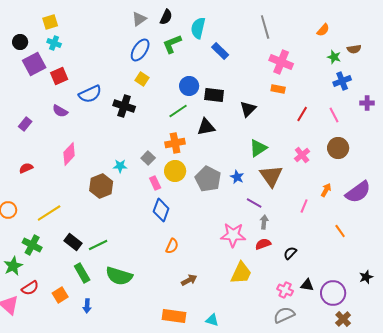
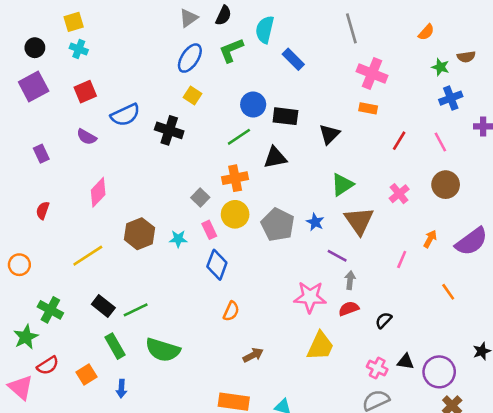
purple square: (34, 64) -> (34, 86), moved
purple rectangle: (25, 124) -> (41, 154), turned -64
cyan star: (120, 166) -> (178, 239), moved
red semicircle: (26, 168) -> (43, 210), turned -48
yellow line: (49, 213) -> (88, 256), moved

